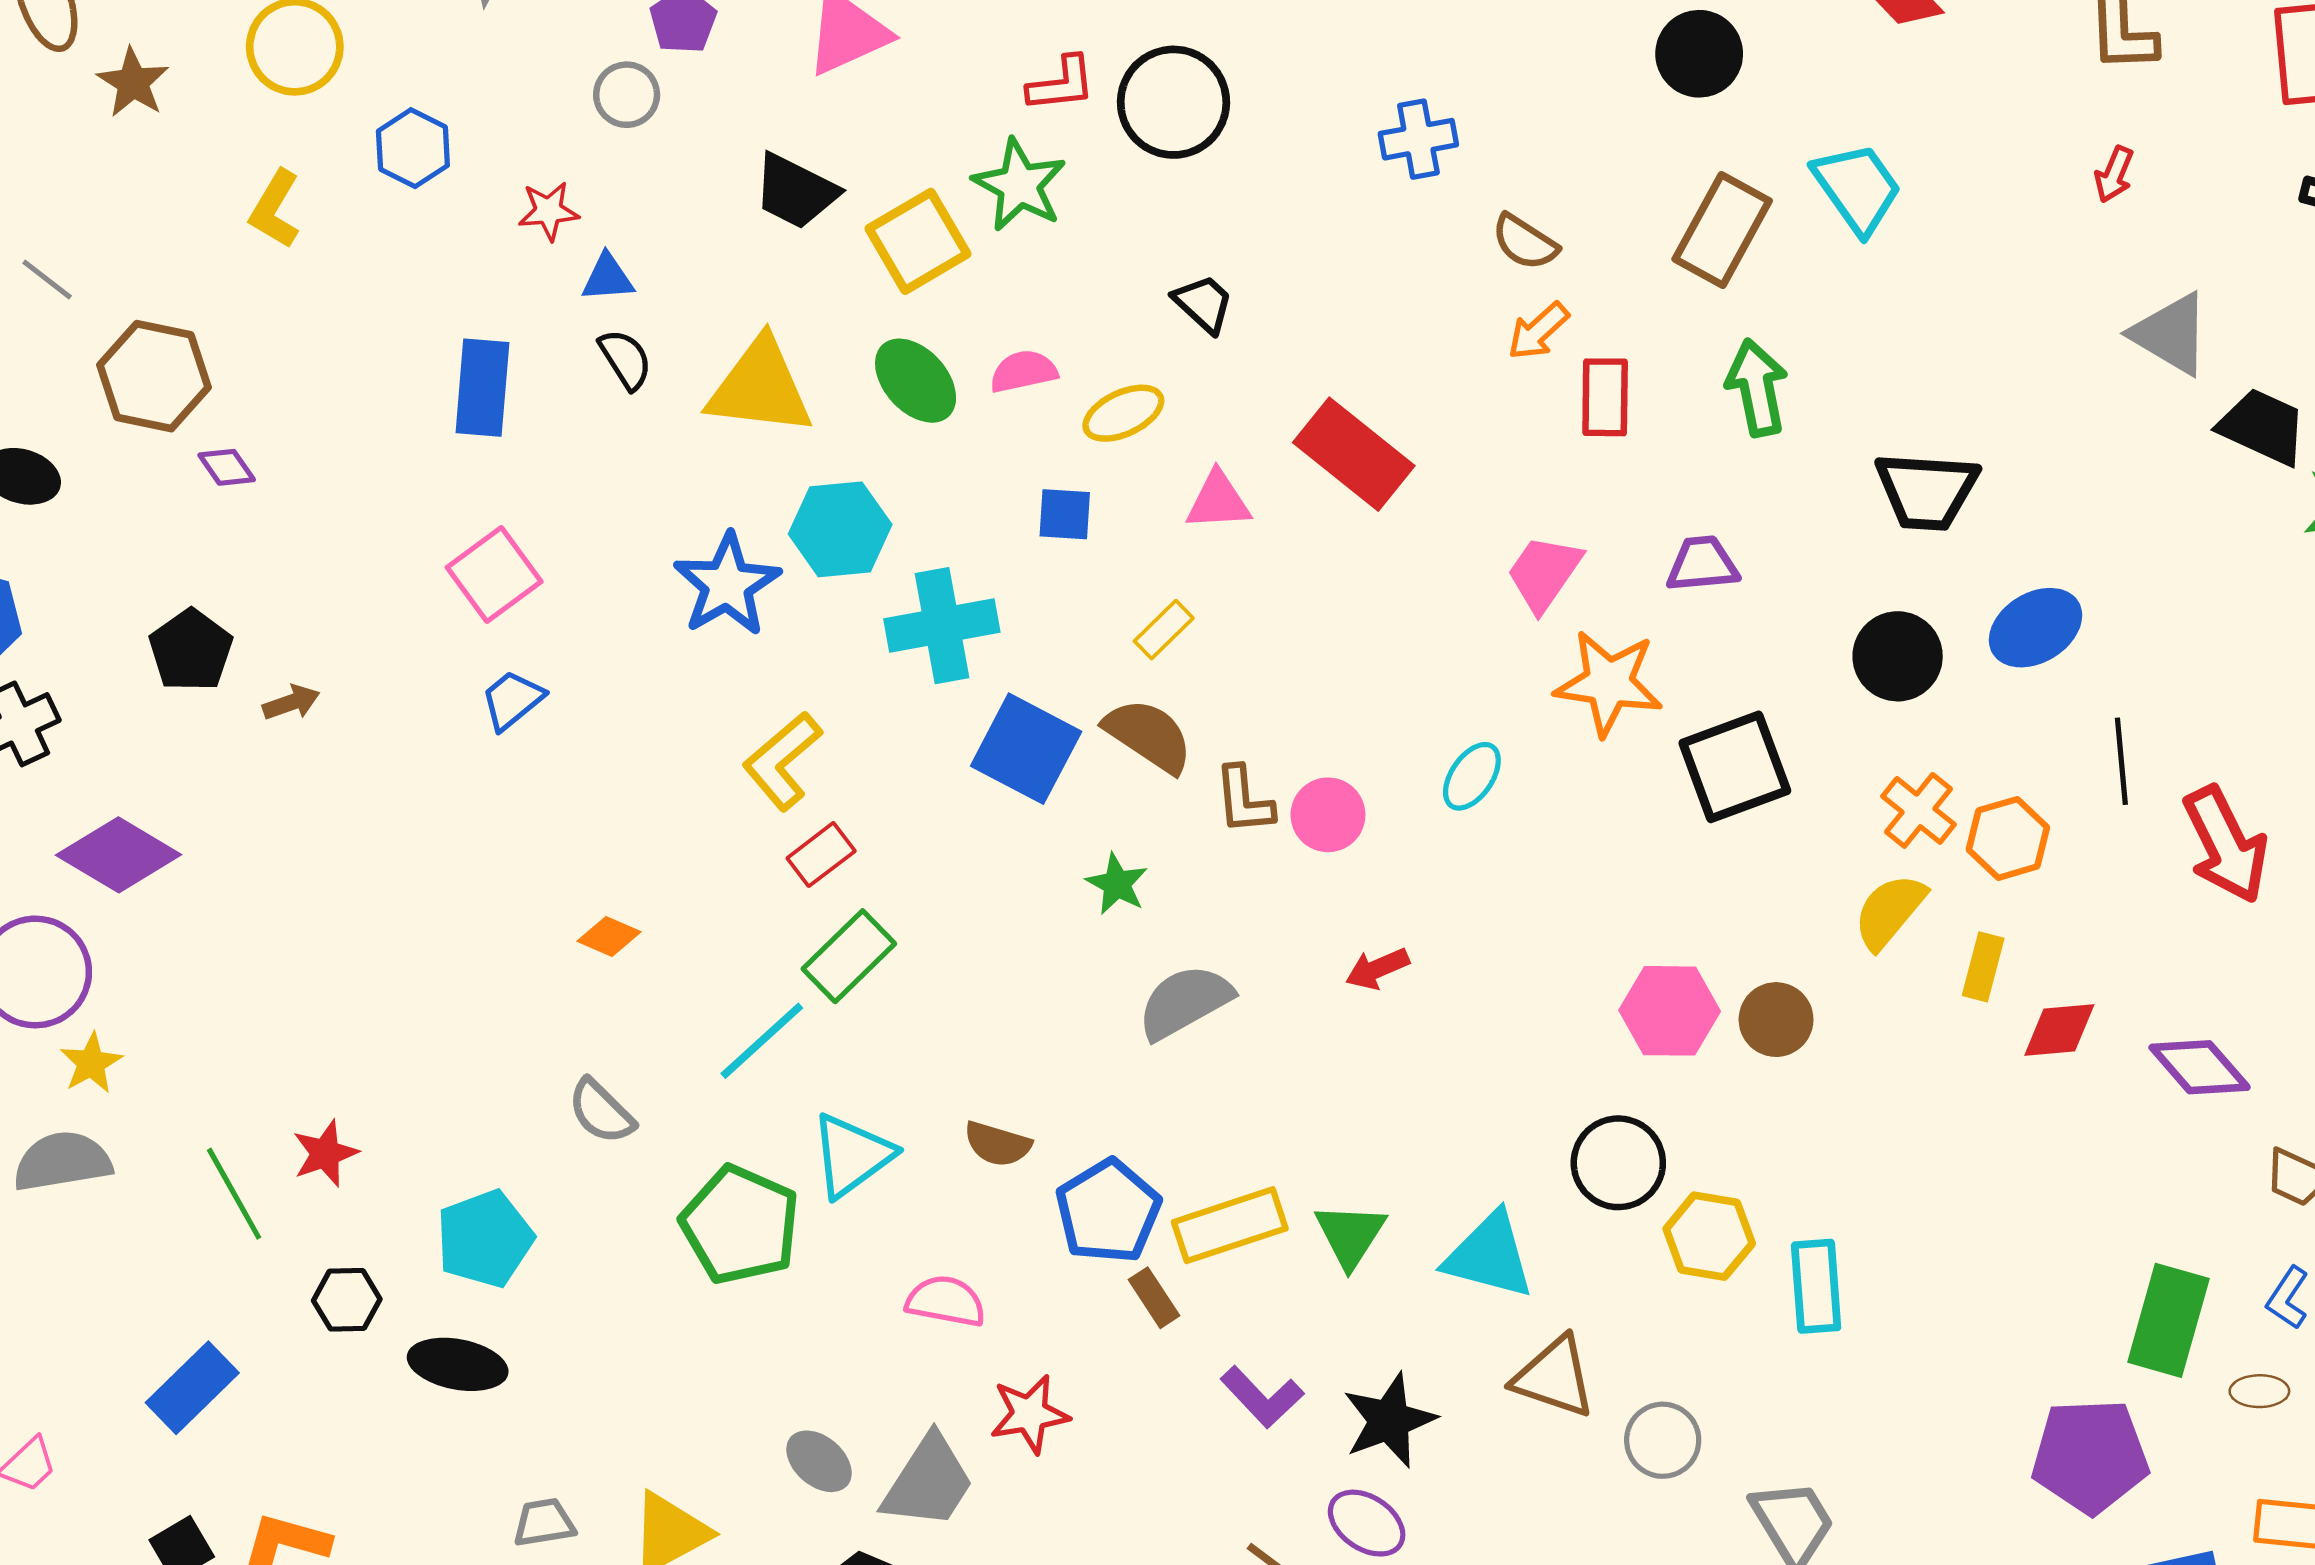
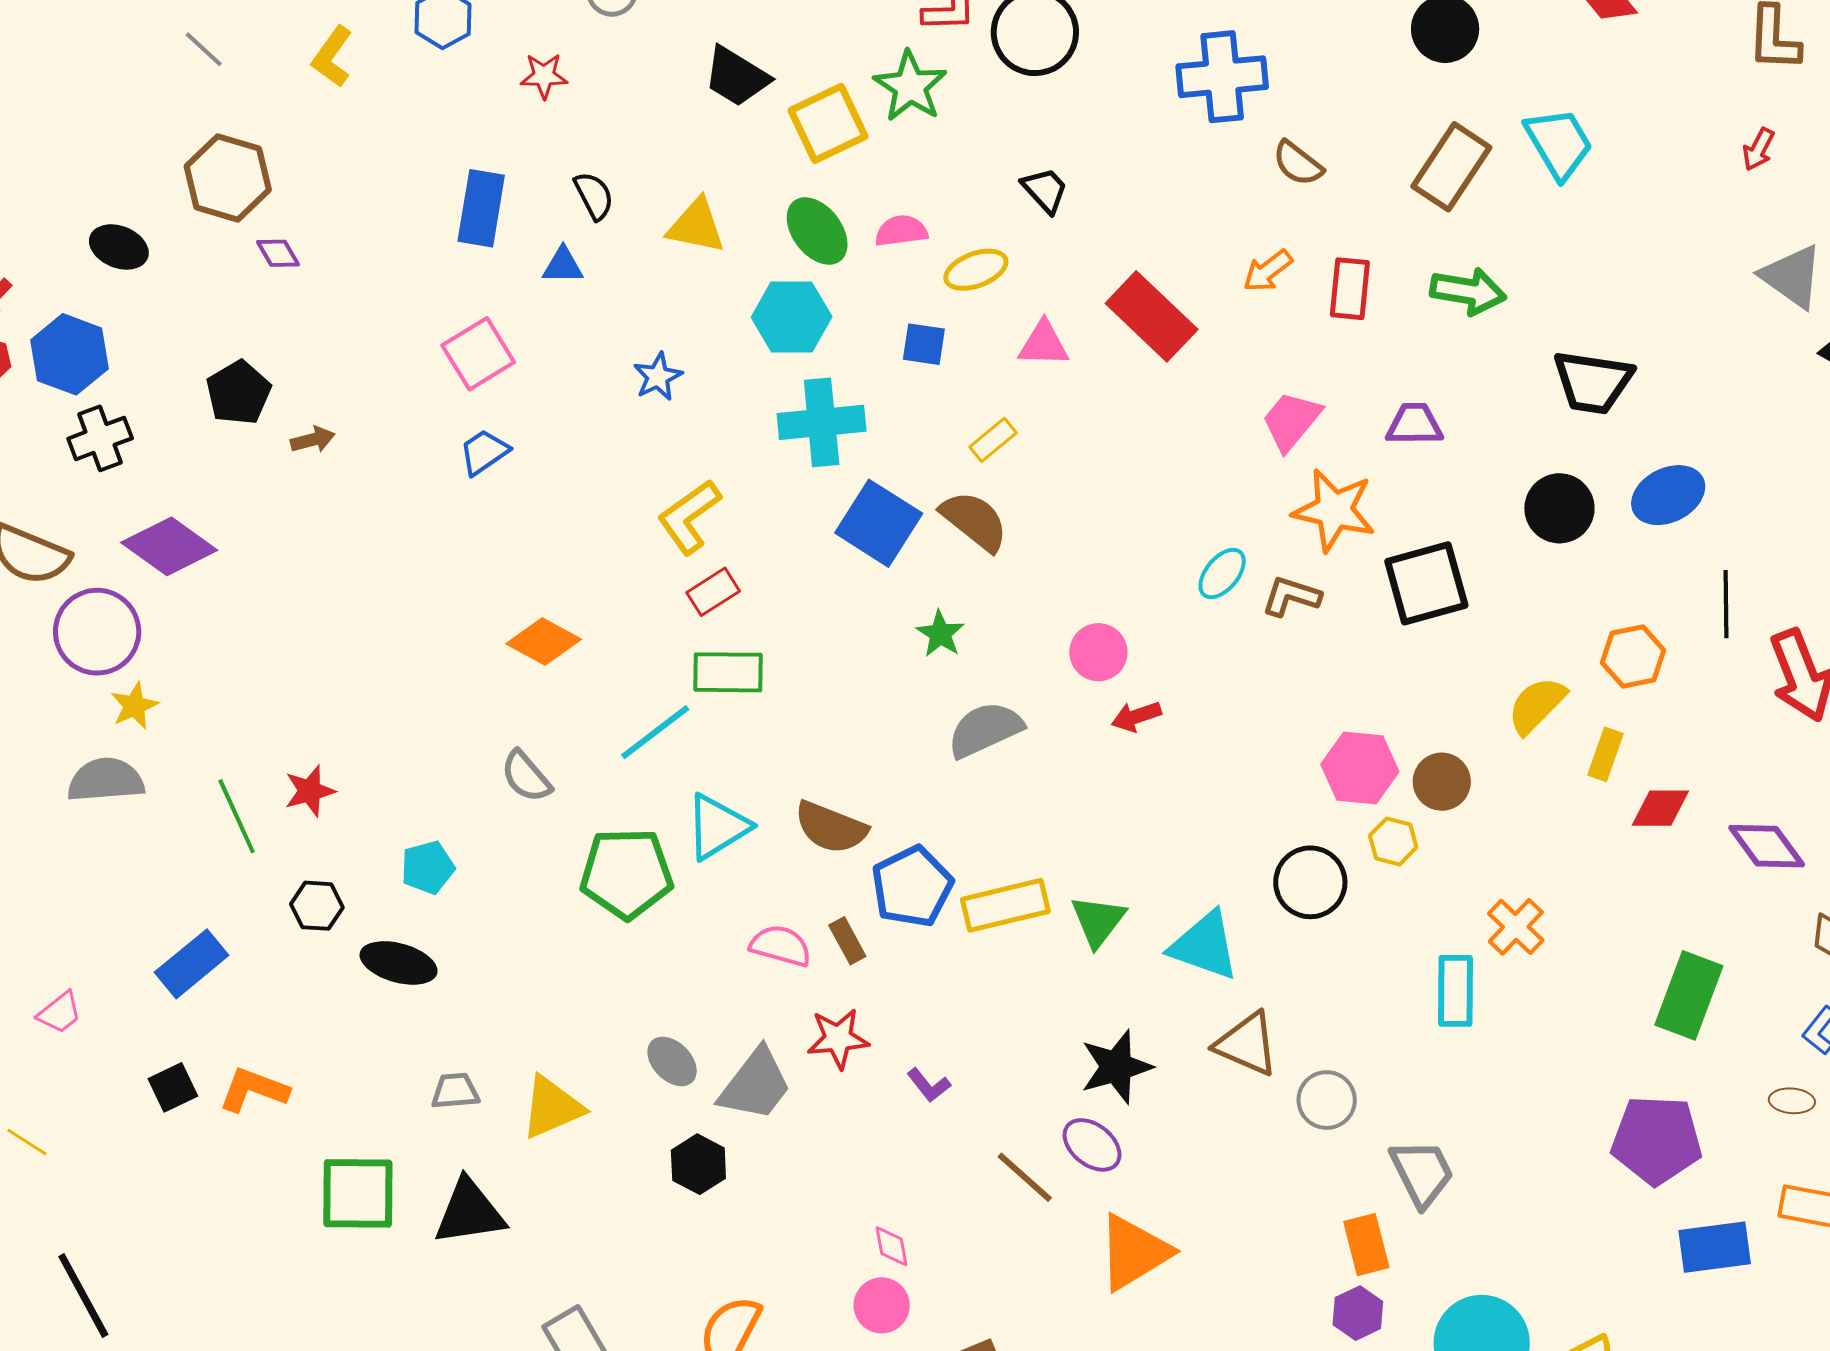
blue cross: (1418, 139) -> (1222, 77), size x1.5
blue triangle: (608, 278) -> (563, 266), moved
gray line: (47, 280) -> (204, 49), moved
orange arrow: (1538, 331) -> (1268, 271), moved
yellow triangle: (760, 387) -> (696, 226), size x0.7
green arrow: (1757, 388) -> (1468, 291), turned 106
cyan hexagon: (840, 529) -> (792, 317), moved
blue star: (727, 585) -> (658, 377), size x0.6
brown L-shape: (1244, 800) -> (1291, 596), moved, turned 108
orange cross: (1918, 810) -> (1516, 927), moved
pink circle: (1328, 815) -> (1098, 652), moved
orange diamond: (609, 937) -> (544, 641), size x1.5
green rectangle: (849, 956) -> (728, 672), turned 40
brown semicircle: (997, 1144) -> (831, 827), size x1.4
green pentagon: (740, 1225) -> (626, 873), turned -30
yellow hexagon: (1709, 1236) -> (1393, 841), moved, size x0.7
cyan pentagon: (485, 1239) -> (428, 867), size x0.7
brown rectangle: (1154, 1298) -> (847, 941), moved
green rectangle: (2168, 1320) -> (1689, 995), moved
purple L-shape: (1262, 1397) -> (929, 1085), moved, size x0.7

